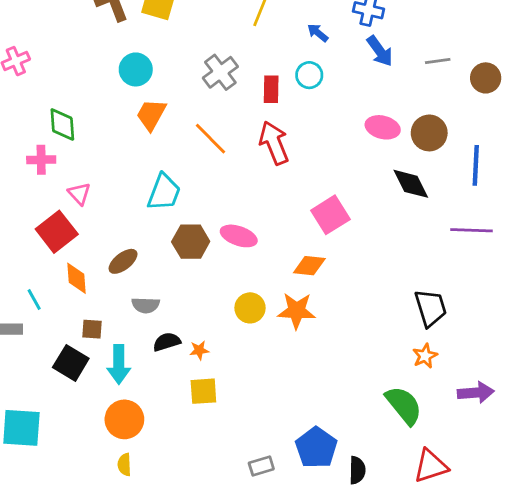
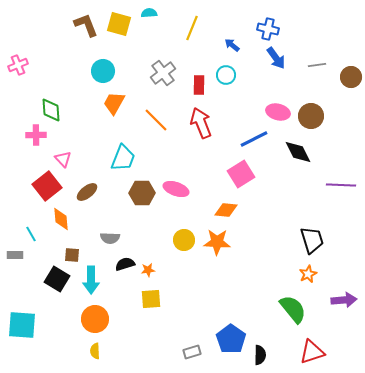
blue line: (476, 165) -> (254, 139), moved, turned 60
brown ellipse: (123, 261) -> (87, 192), moved

